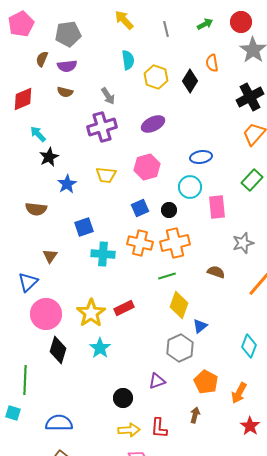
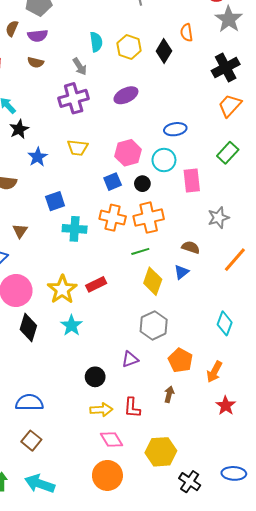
cyan semicircle: (128, 60) -> (96, 42), moved
pink hexagon: (147, 167) -> (128, 153), moved
blue triangle: (200, 326) -> (181, 272), moved

